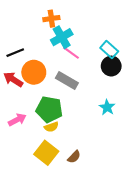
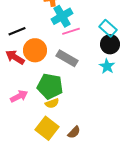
pink line: (71, 53) -> (71, 31), turned -54
cyan star: (107, 107) -> (107, 66), moved

